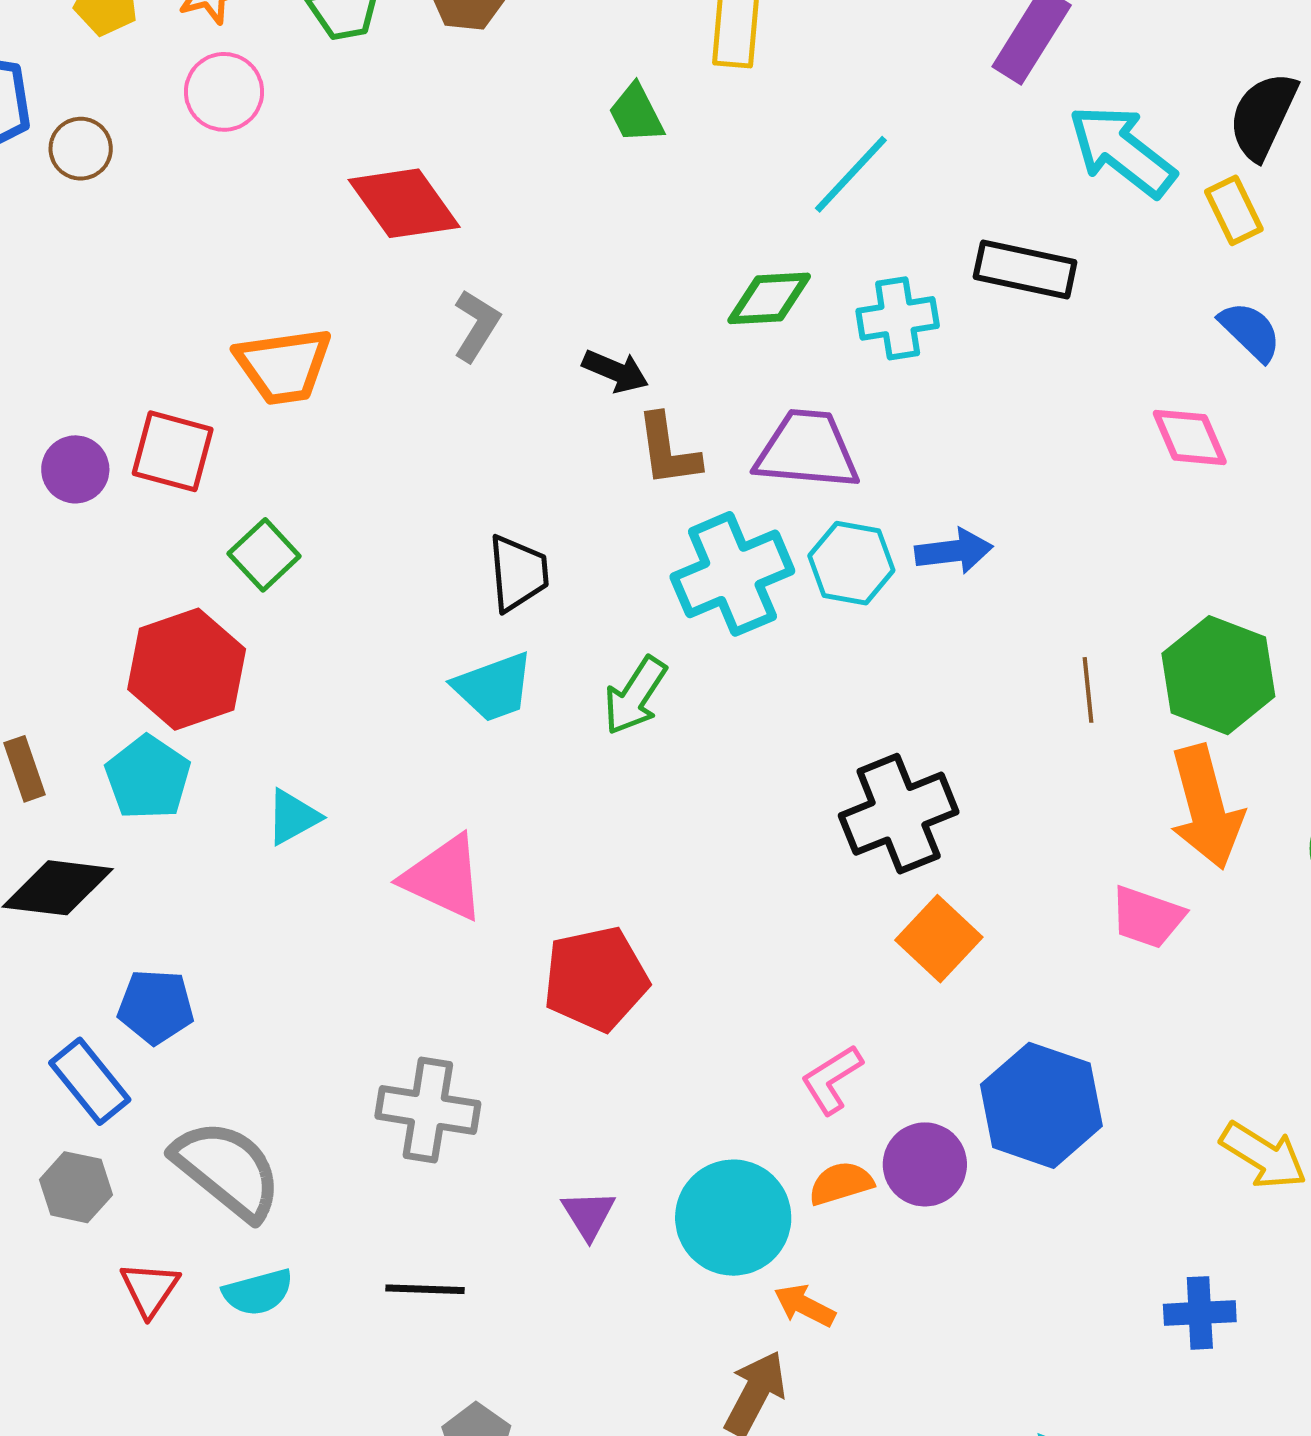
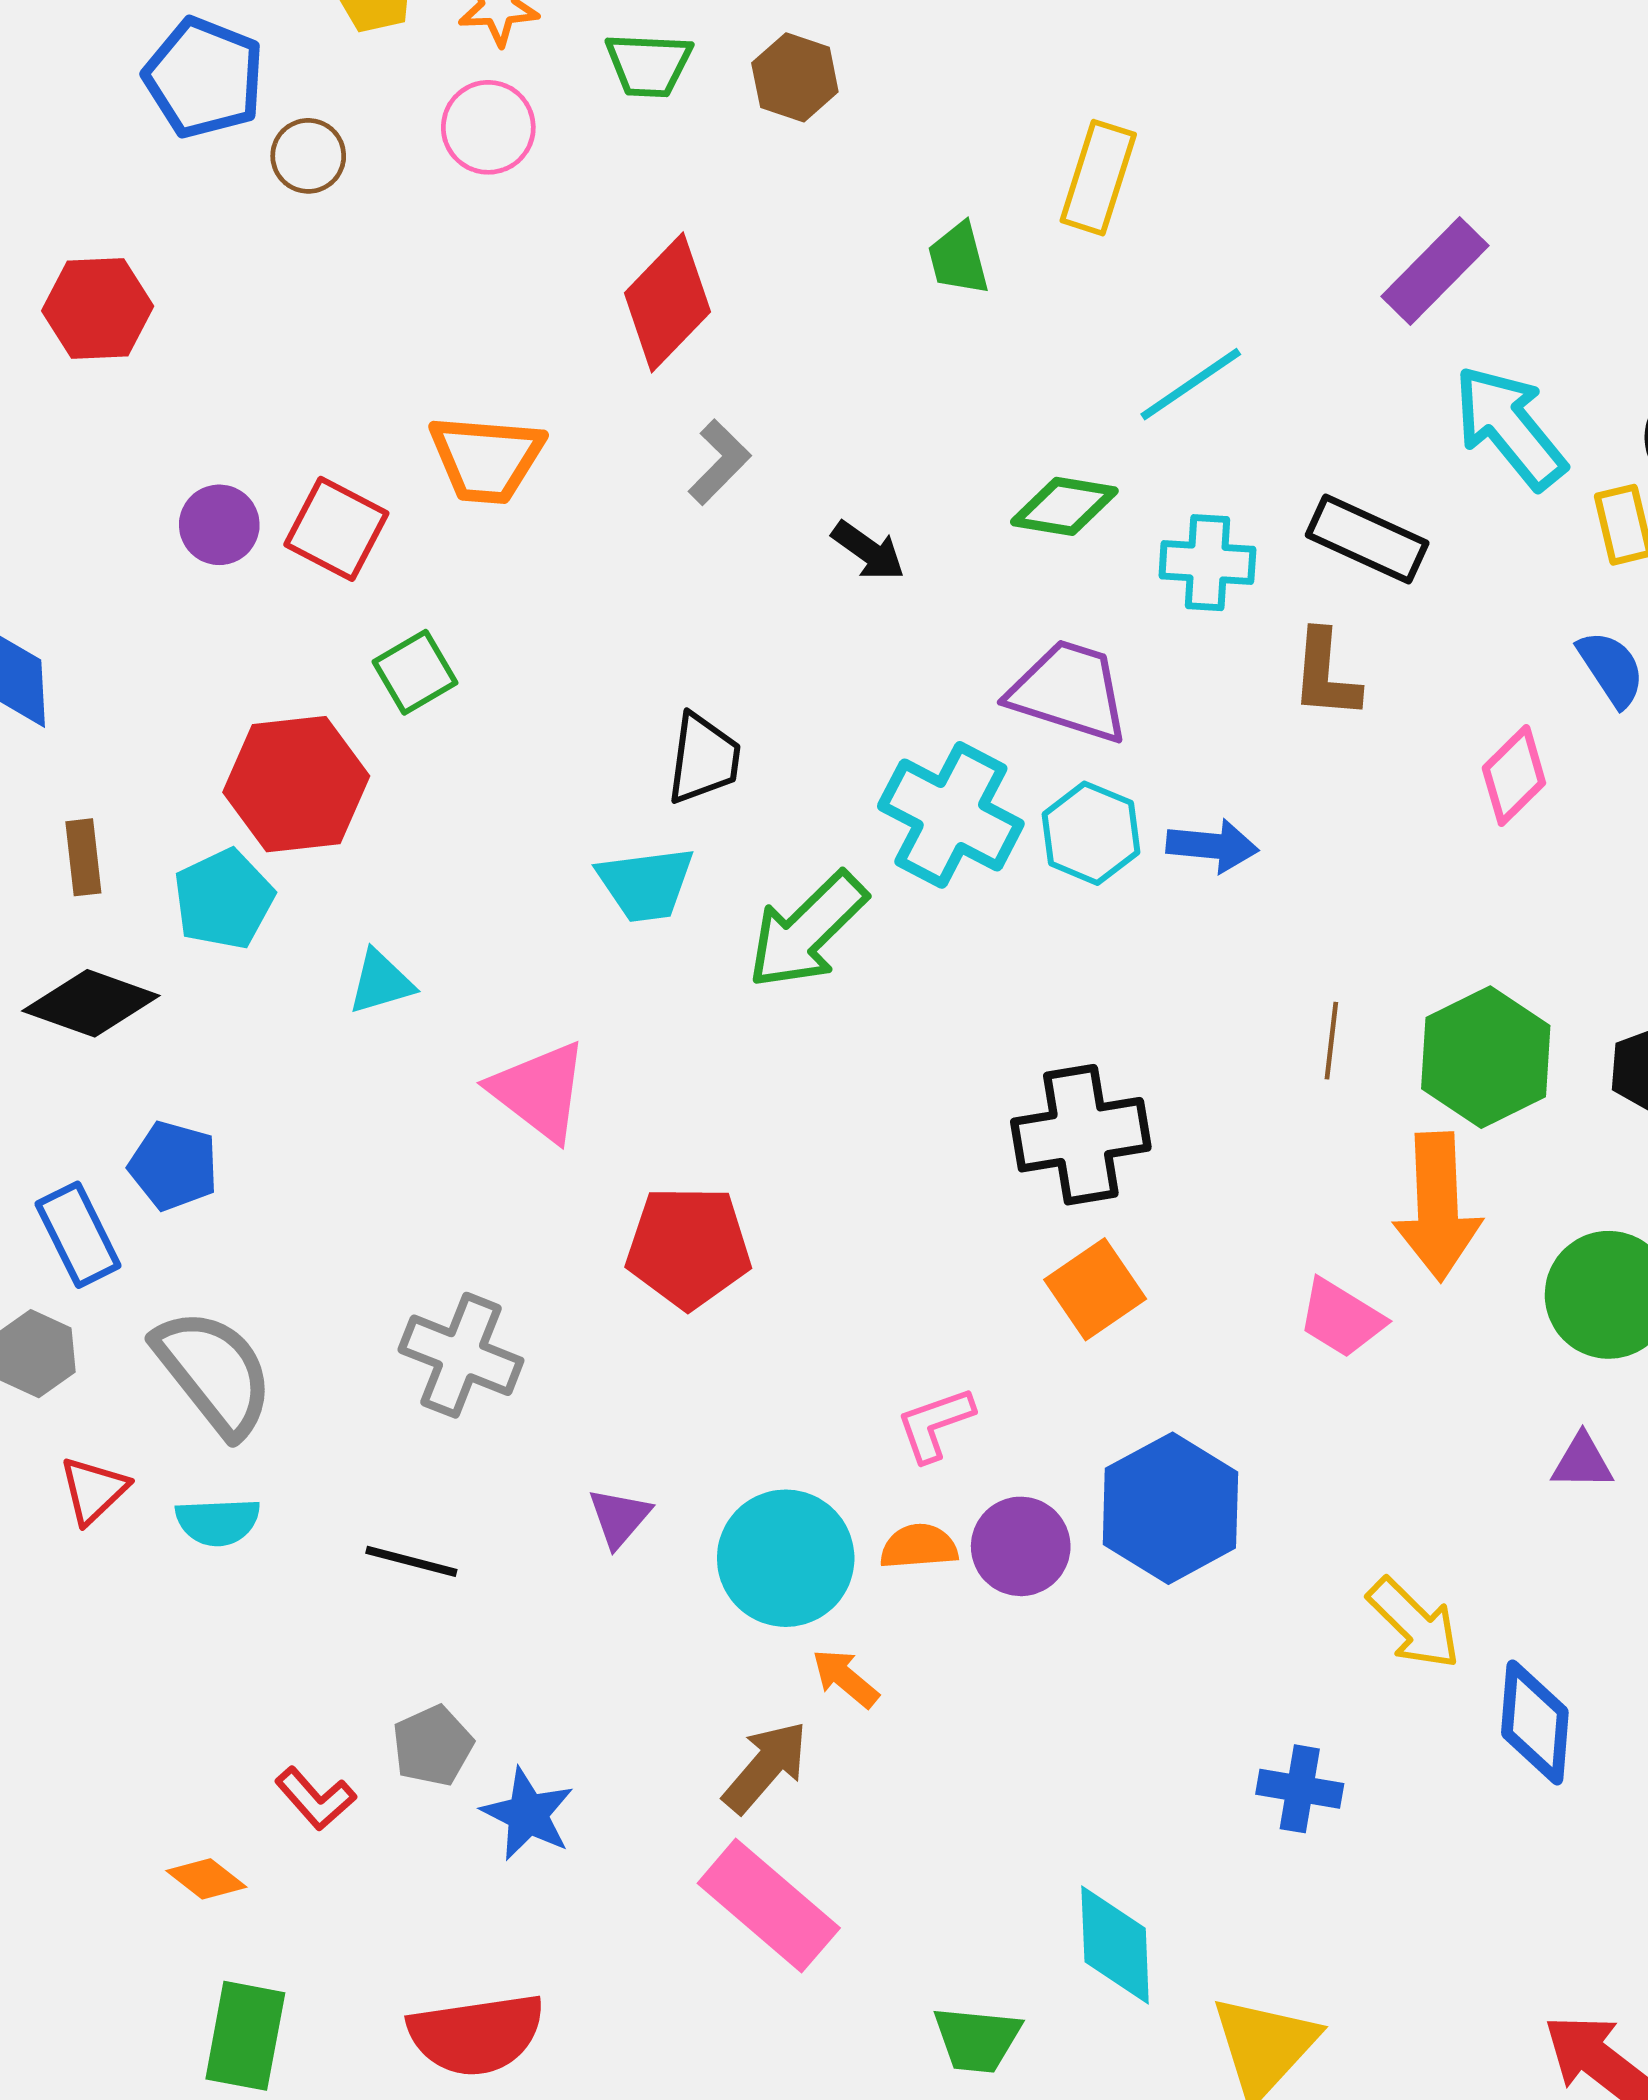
red diamond: (404, 203) -> (667, 302), turned 67
pink diamond: (1190, 437) -> (1514, 775), turned 56
brown L-shape: (668, 450) -> (1326, 675), moved
cyan cross: (732, 574) -> (951, 815), turned 38
green arrow: (635, 696) -> (807, 930), size x1.4

